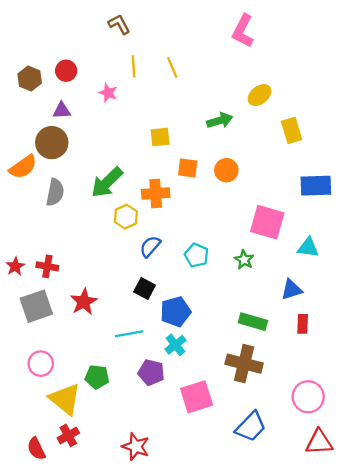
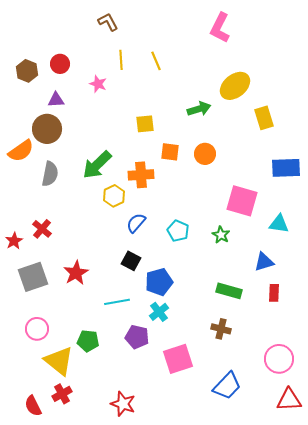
yellow ellipse: (260, 95) -> (235, 86), size x1.4
red cross: (47, 266) -> (42, 229), moved, turned 30
brown cross: (244, 364) -> (221, 329), size x0.6

